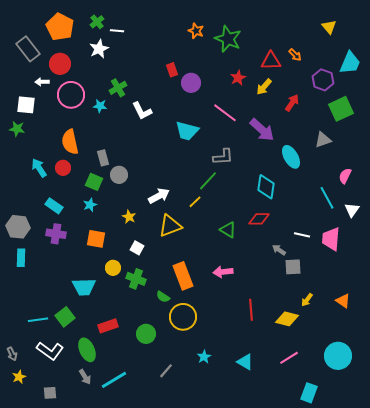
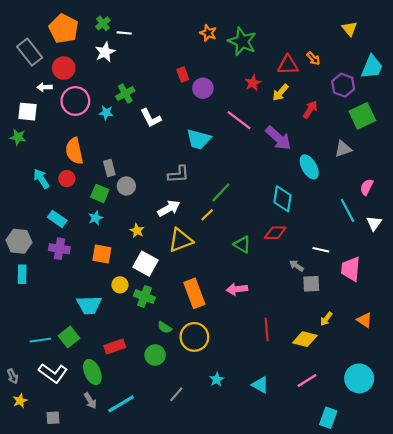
gray L-shape: (223, 157) -> (178, 174), moved
pink trapezoid: (331, 239) -> (351, 269), moved
white square: (137, 248) -> (145, 264), size x1.6
green semicircle: (163, 297) -> (165, 327), moved

